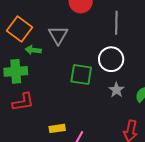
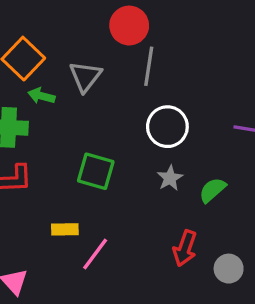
gray line: (116, 23) -> (149, 66), moved
green square: (81, 75) -> (96, 171), moved

